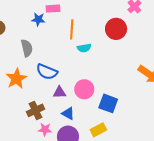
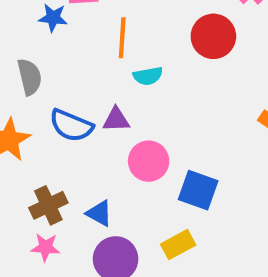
purple triangle: (59, 92) -> (116, 120), moved
blue triangle: (68, 113) -> (99, 213), moved
pink star: (45, 129) -> (45, 247), moved

